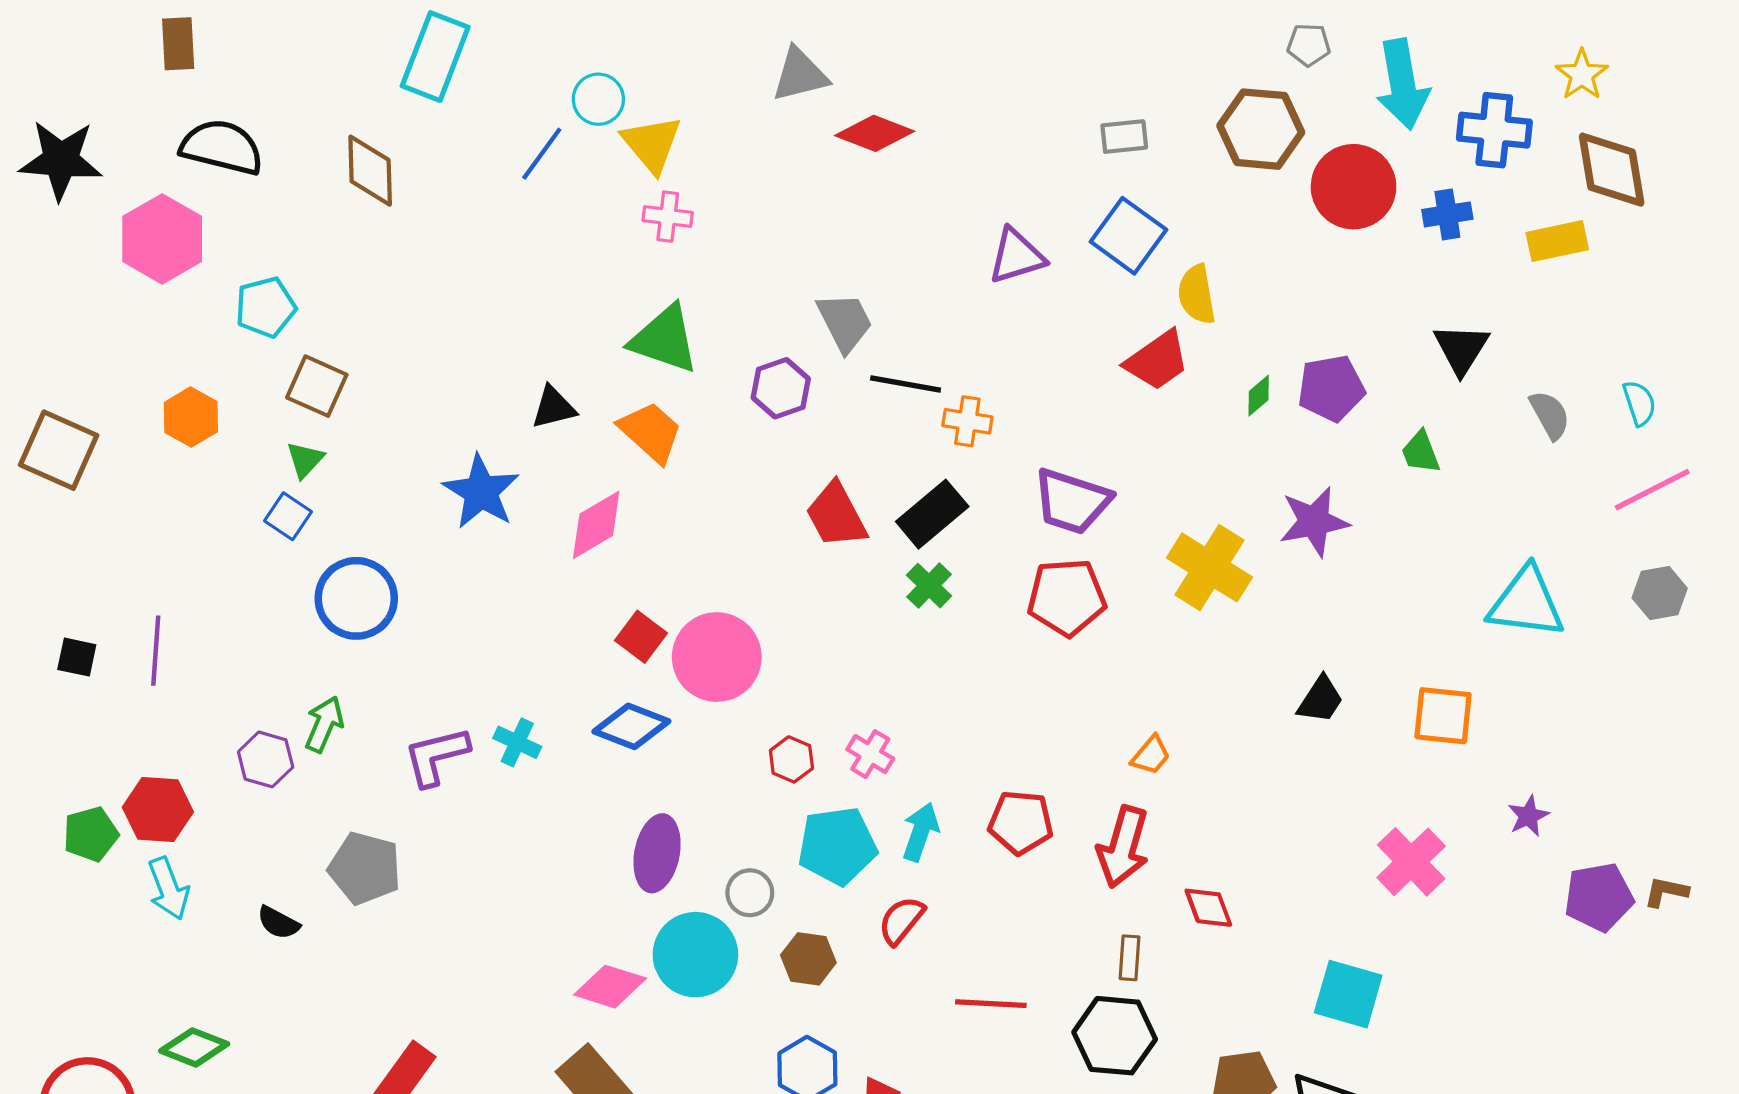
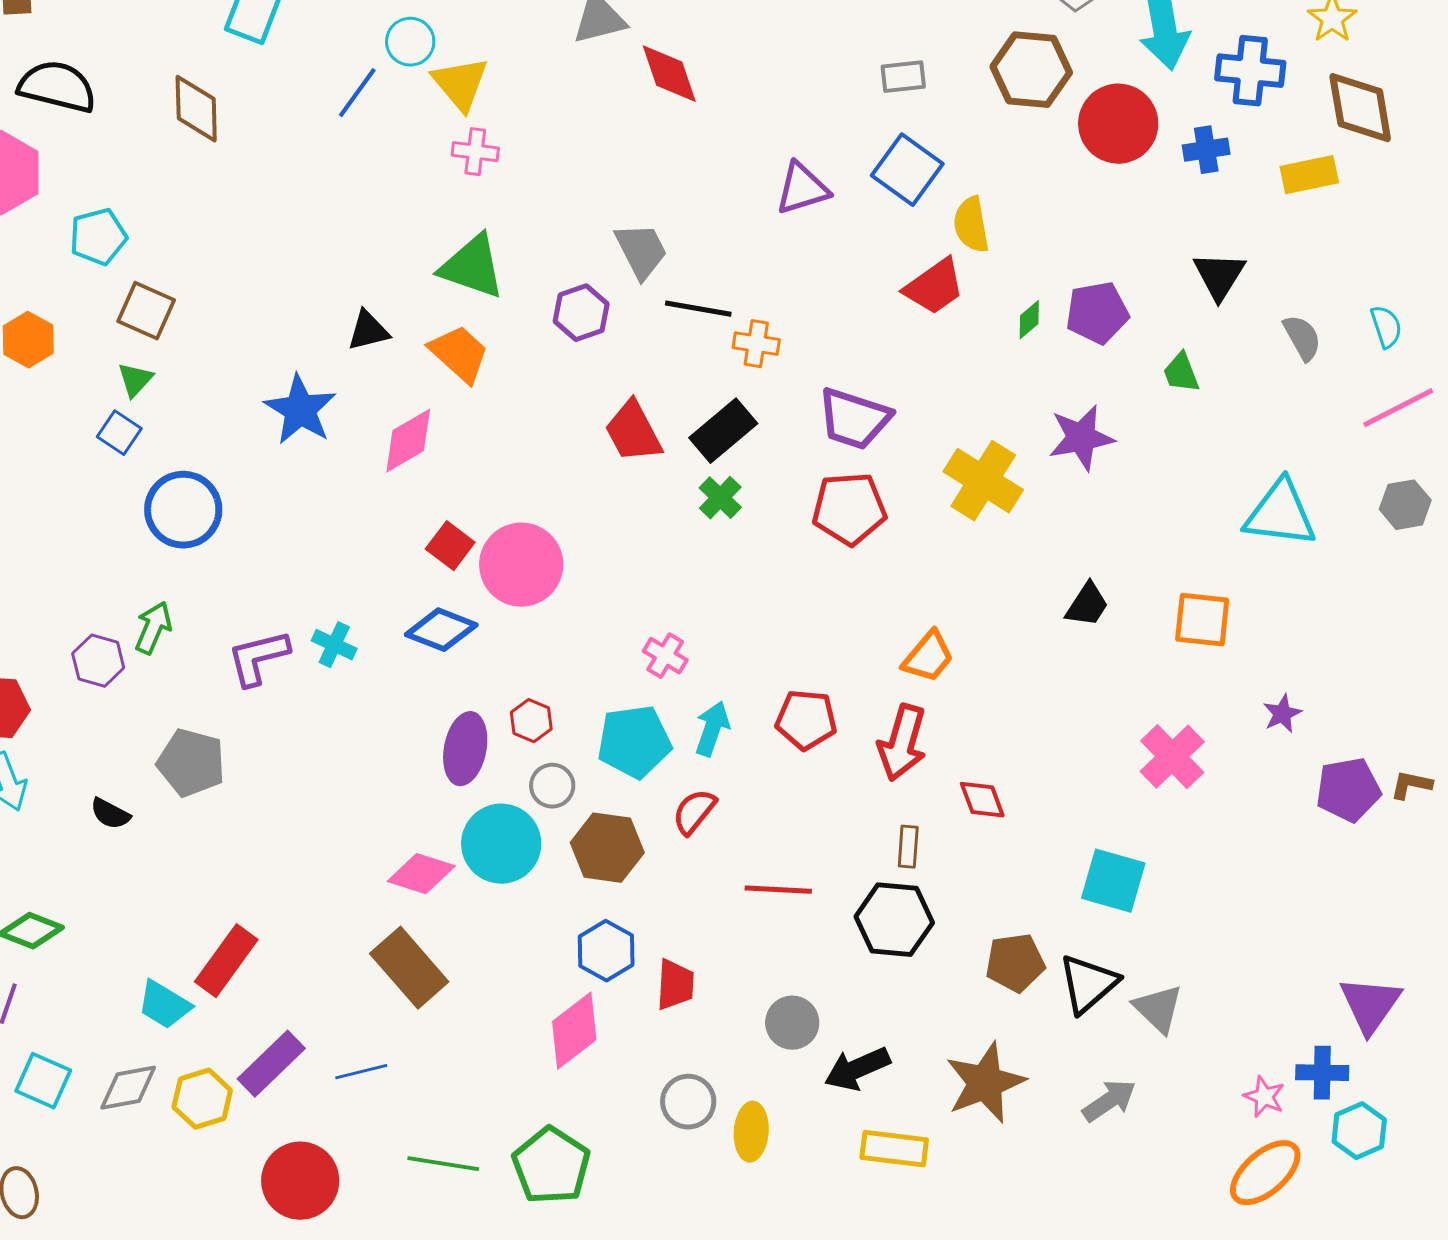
red diamond: (875, 133) -> (669, 74), turned 50
orange trapezoid: (1151, 755) -> (928, 657), size x1.4
red hexagon: (791, 759) -> (531, 721), moved
brown hexagon: (808, 959) -> (607, 848), size x1.4

